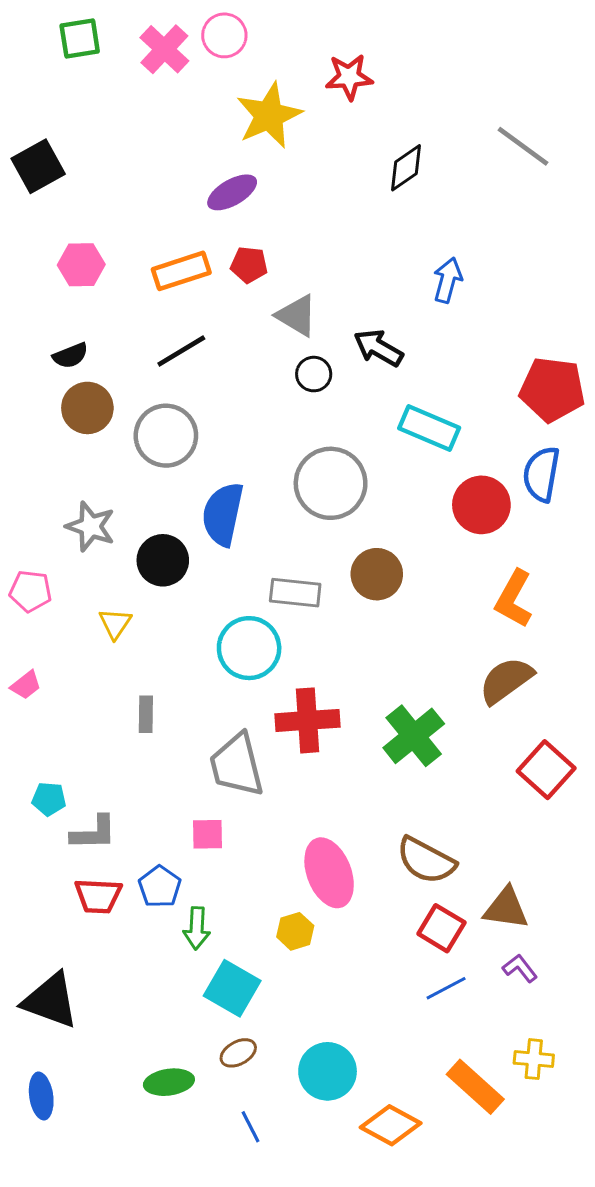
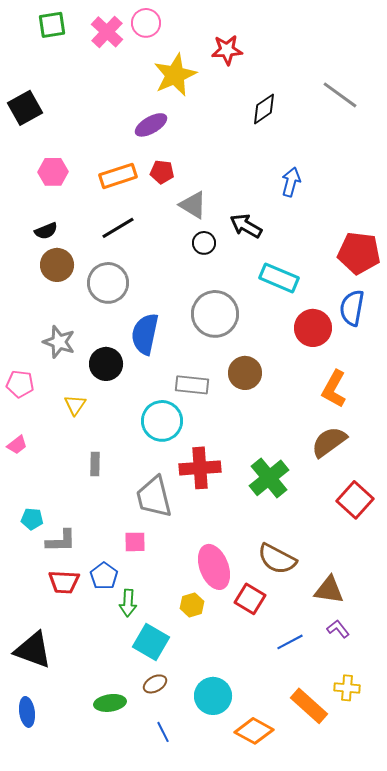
red square: (441, 928) -> (250, 599), moved

